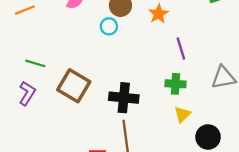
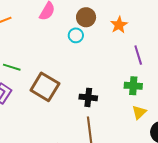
black cross: (124, 98) -> (88, 97), size x0.7

